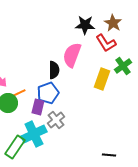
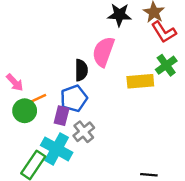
red L-shape: (106, 43) -> (164, 32), moved
yellow rectangle: (102, 79) -> (140, 81), turned 65
cyan cross: (34, 134) -> (57, 149), turned -35

